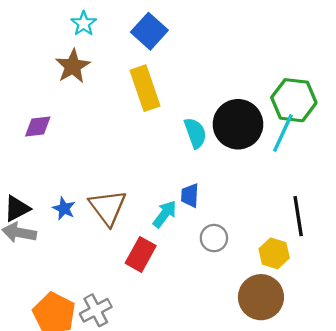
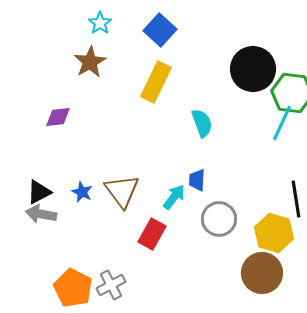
yellow rectangle: (145, 88) -> (156, 82), turned 45
black circle: (238, 124) -> (253, 69), moved
gray circle: (214, 238) -> (219, 219), size x1.4
yellow hexagon: (274, 253) -> (274, 233), size x1.4

